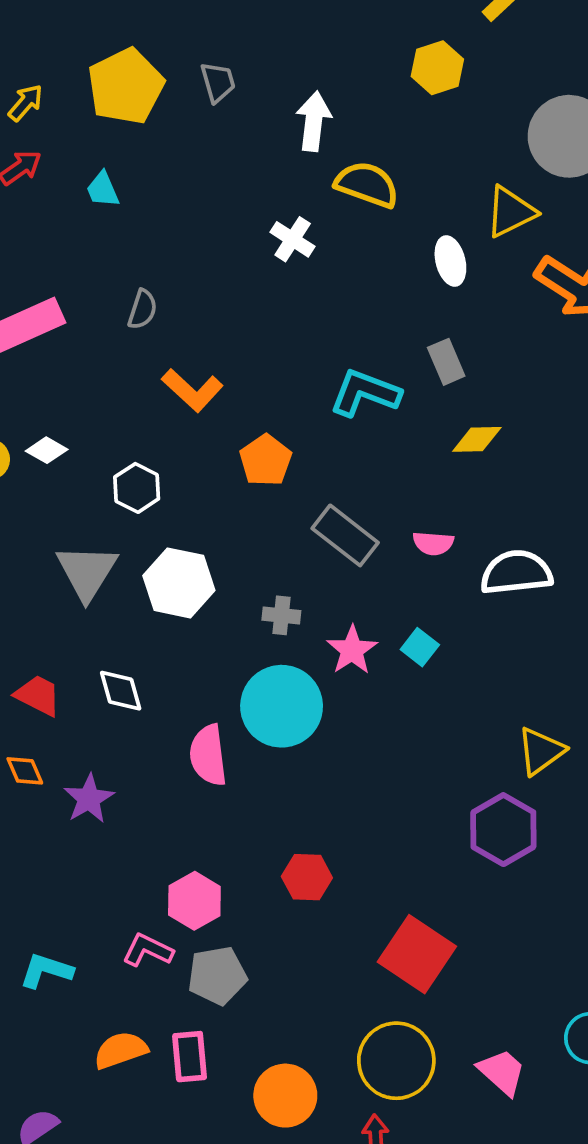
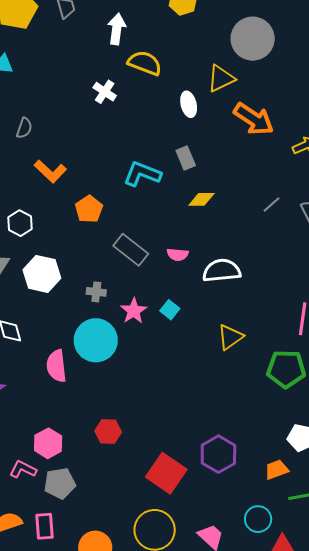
yellow triangle: (541, 751) -> (230, 337), moved
purple hexagon: (503, 830) -> (218, 454), moved

